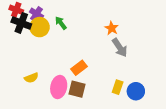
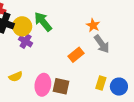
purple cross: (37, 14) -> (26, 41), moved
green arrow: (61, 23) -> (43, 22), size x1.5
orange rectangle: (79, 68) -> (76, 55), moved

